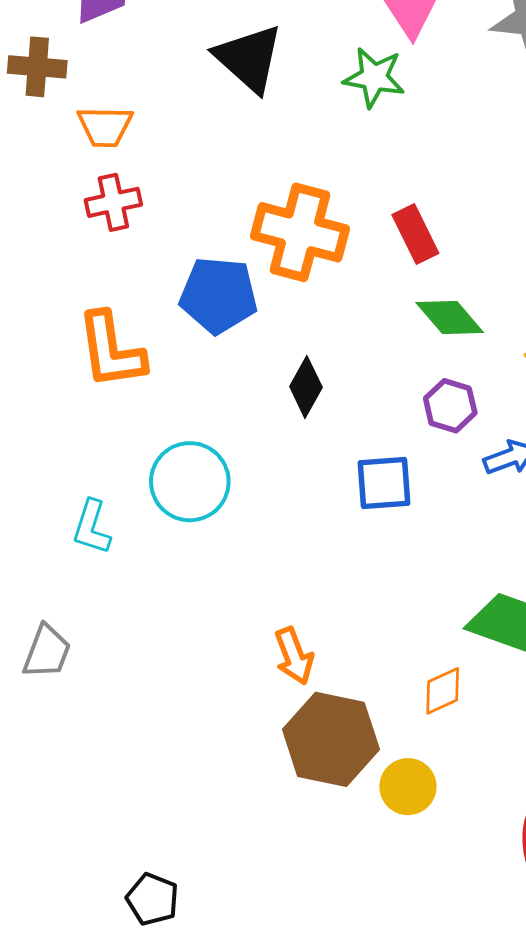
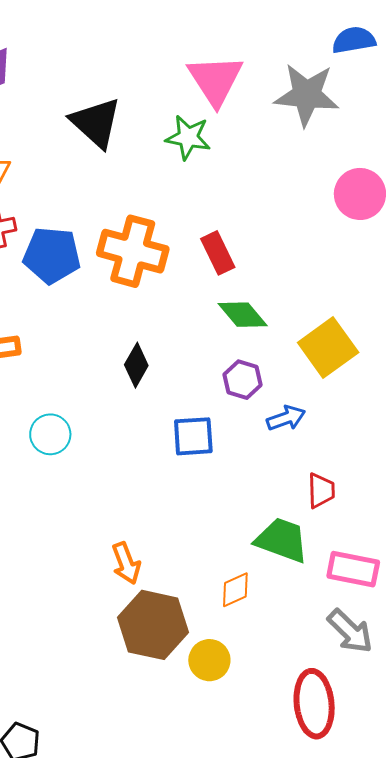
blue pentagon: (218, 295) -> (52, 255), moved
cyan circle: (190, 482) -> (50, 434), size x0.7

